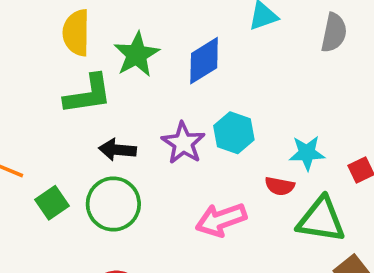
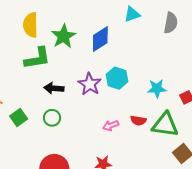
red semicircle: (280, 186) -> (138, 121), moved
green circle: (113, 204) -> (52, 118), size x0.6
pink arrow: (221, 220) -> (111, 125), size x0.6

